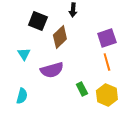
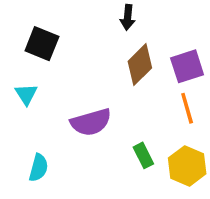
black square: (38, 21) -> (42, 44), moved
brown diamond: (60, 37) -> (140, 65), moved
cyan triangle: (24, 54) -> (26, 94), moved

